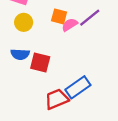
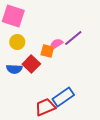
orange square: (59, 16) -> (47, 51), moved
red square: (40, 63) -> (31, 64), moved, turned 30

